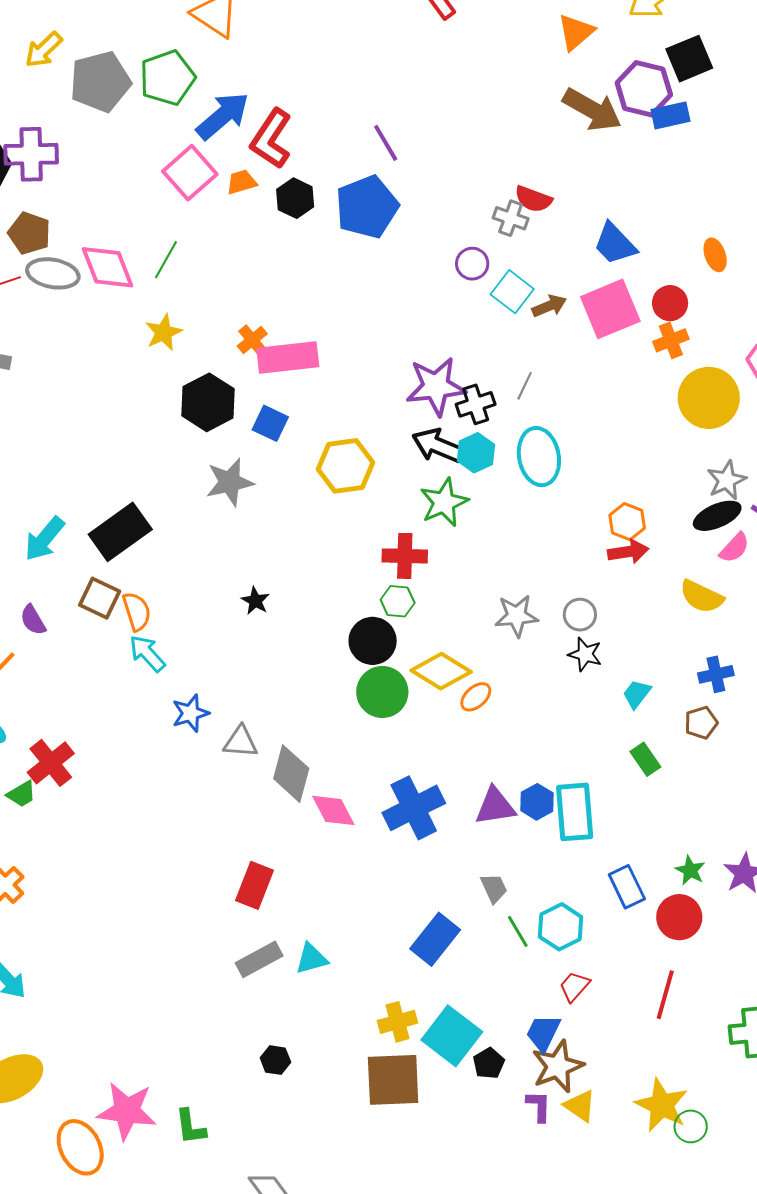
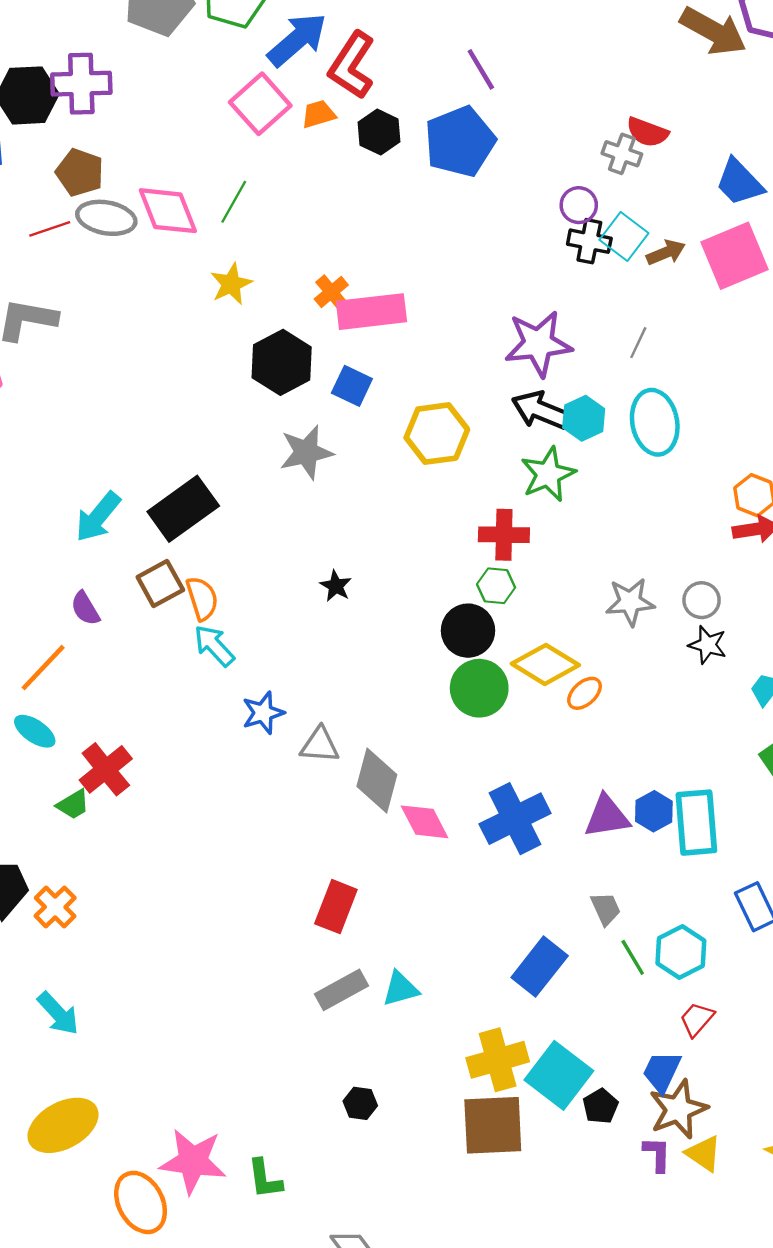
black cross: (476, 404) -> (589, 241), moved, turned 30
brown square: (100, 598) -> (160, 583), turned 36
yellow cross: (398, 1022) -> (498, 1060), size x1.4

